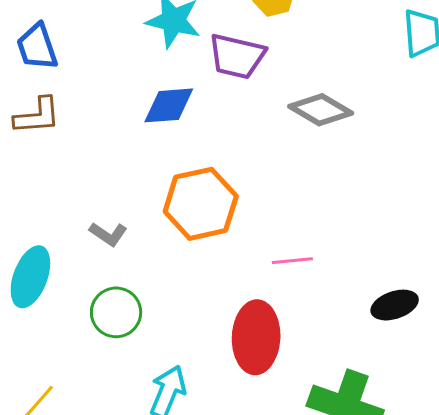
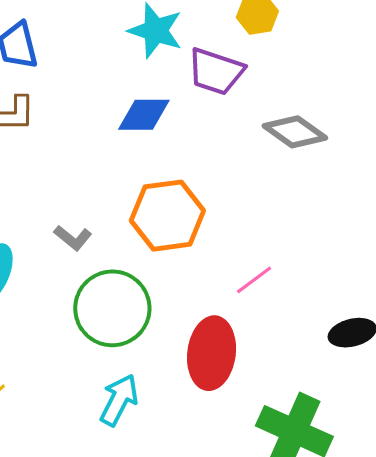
pink line: (292, 261) -> (254, 280), turned -36
green circle: (116, 312) -> (112, 308), moved, size x1.5

